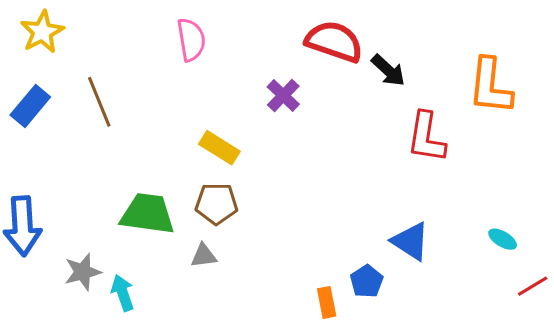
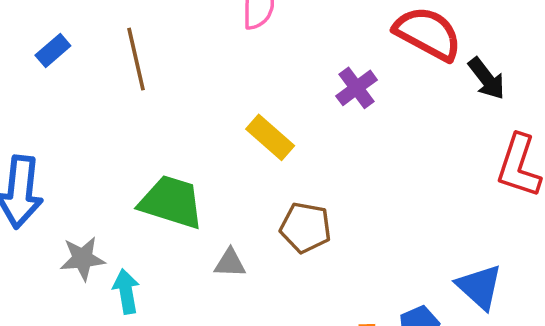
blue rectangle: (30, 106) -> (53, 50), size x0.7
brown pentagon: (216, 204) -> (305, 228), moved

